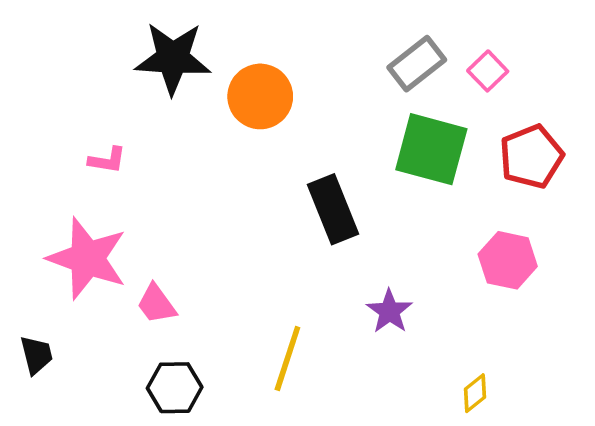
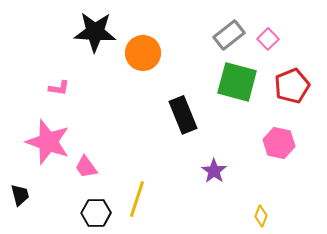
yellow line: (287, 359) -> (137, 199), moved
yellow diamond: (475, 393) -> (261, 216), turned -30

